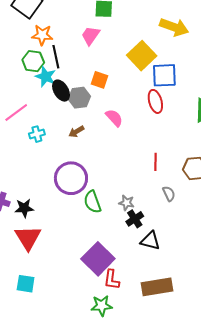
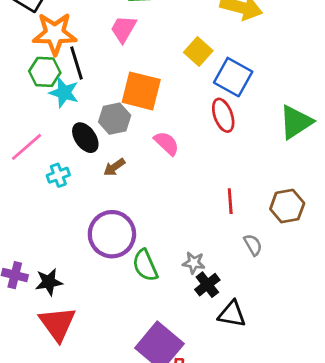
orange star: (42, 35) -> (55, 34), size x1.4
yellow square: (142, 56) -> (198, 52), size x0.7
blue square: (164, 75) -> (233, 77), turned 36
orange square: (99, 80) -> (141, 91), size x1.6
black ellipse: (61, 91) -> (85, 138), moved

